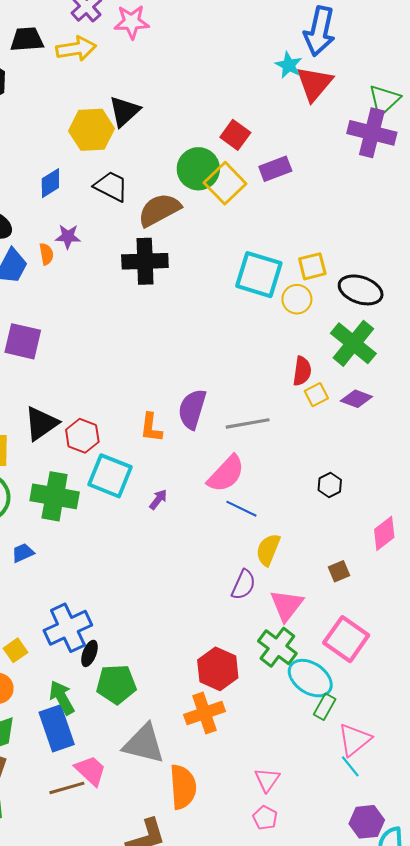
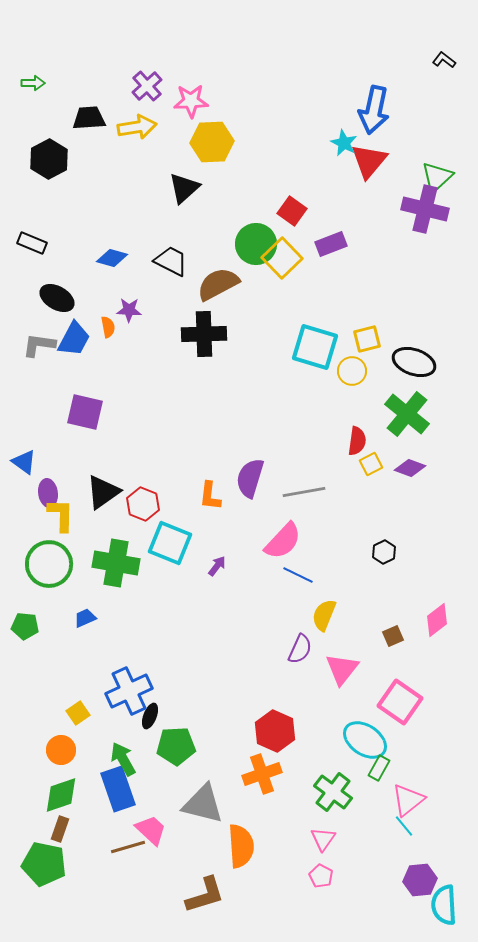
yellow hexagon: (92, 130) -> (212, 142), moved
blue diamond: (50, 183) -> (112, 258), turned 48
pink diamond: (384, 533) -> (437, 620), moved
green cross: (277, 647) -> (333, 792), moved

